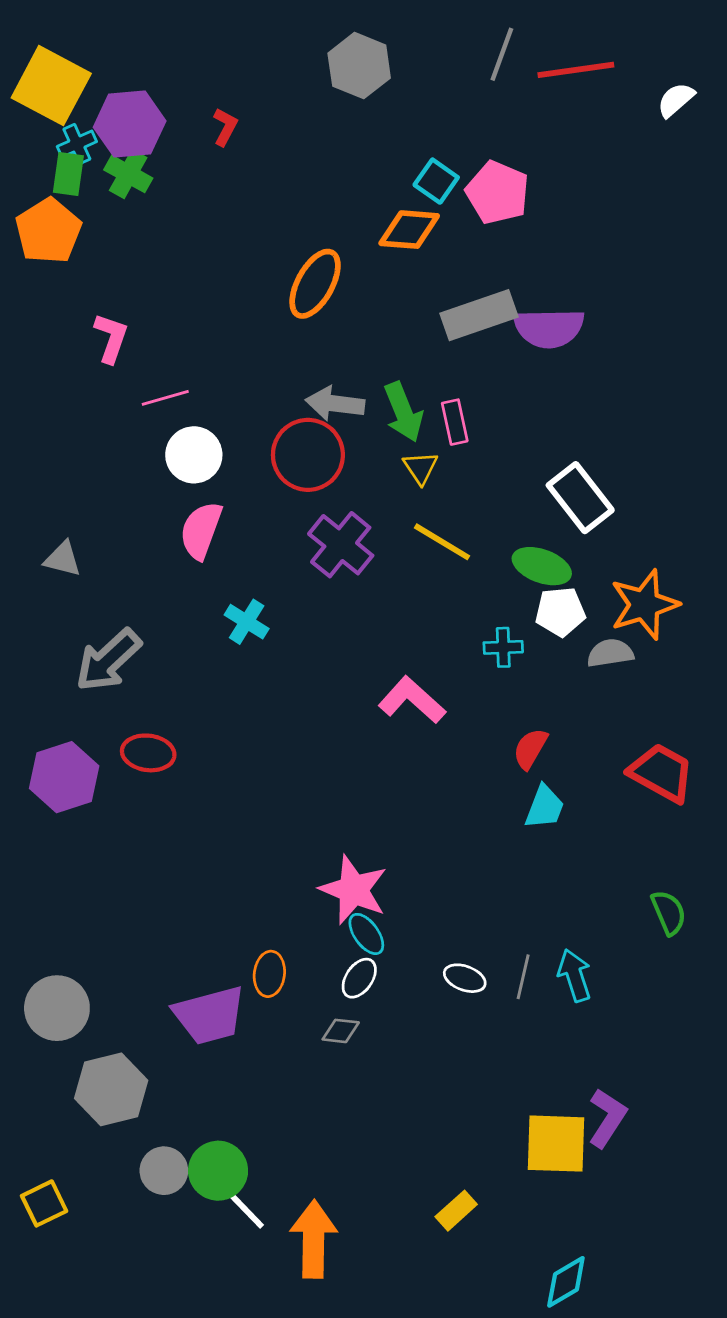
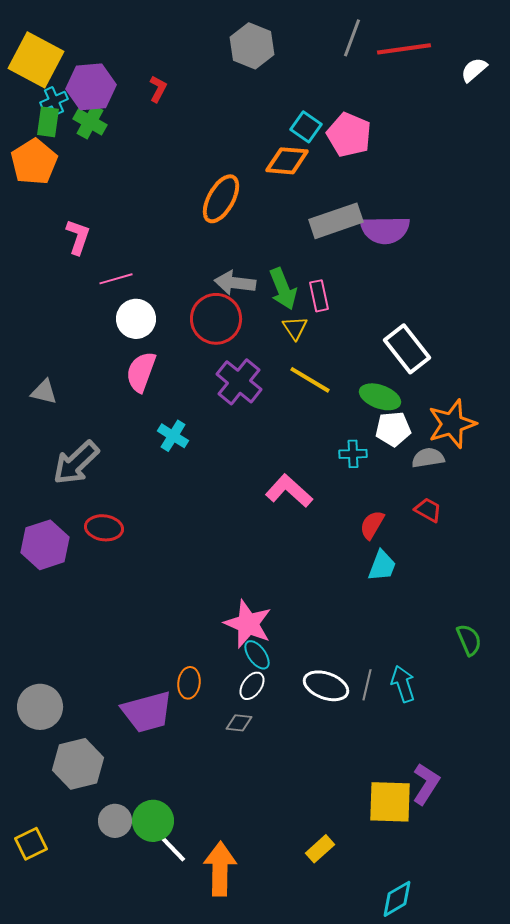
red trapezoid: (662, 773) -> (428, 510), moved, size x0.6
white ellipse: (465, 978) -> (326, 686), size x1.5

